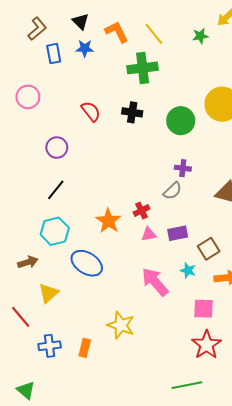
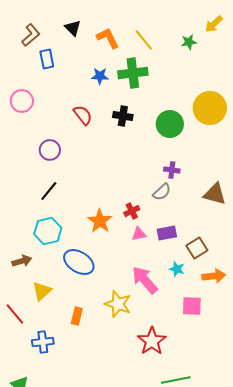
blue star: (85, 48) -> (100, 76), moved
yellow star: (121, 325) -> (118, 304), moved
red star: (207, 345) -> (152, 341), moved
orange rectangle: (85, 348) -> (77, 316), moved

